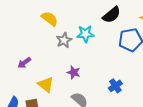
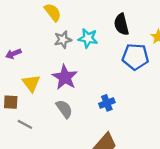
black semicircle: (112, 15) -> (121, 24), turned 102
purple star: (74, 72) -> (65, 77), size x1.6

